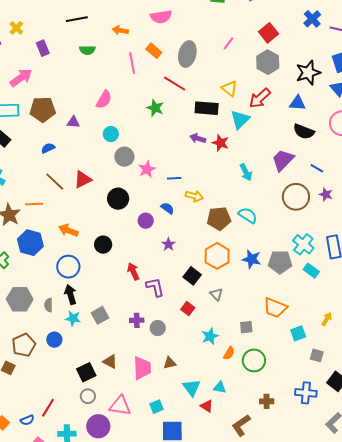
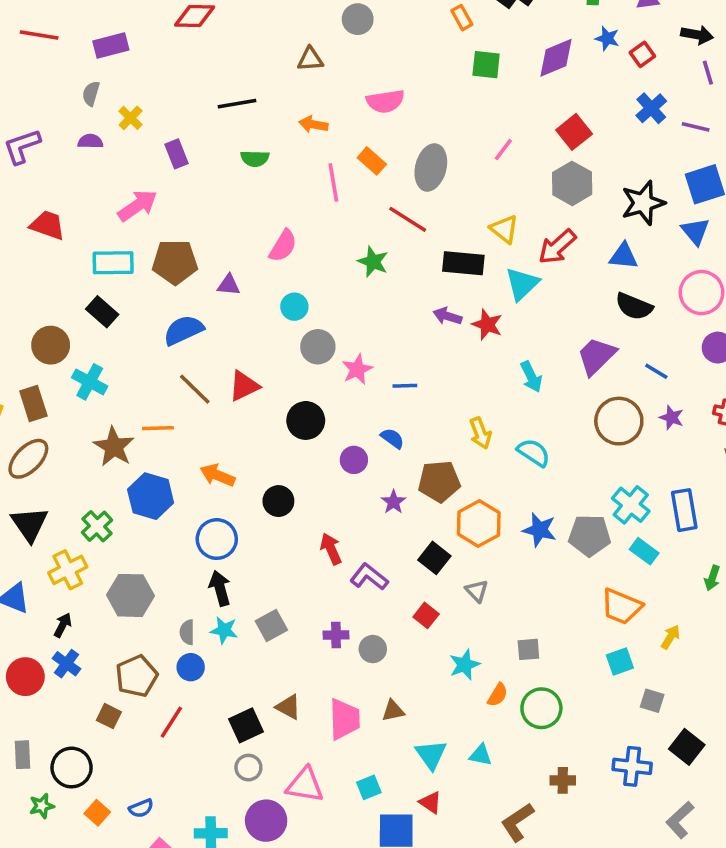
blue semicircle: (48, 148) -> (184, 330), size x1.6
yellow arrow: (194, 196) -> (480, 433), moved, turned 54
brown pentagon: (219, 219) -> (439, 481), moved
purple L-shape: (155, 287) -> (369, 577), turned -40
gray semicircle: (48, 305) -> (187, 632), moved
orange trapezoid: (275, 308) -> (621, 607), moved
red triangle: (207, 406) -> (431, 802), moved
red line: (48, 408) -> (171, 722), moved

